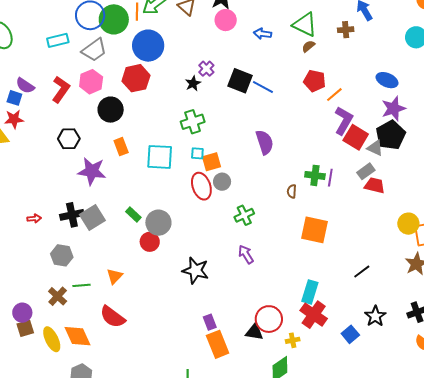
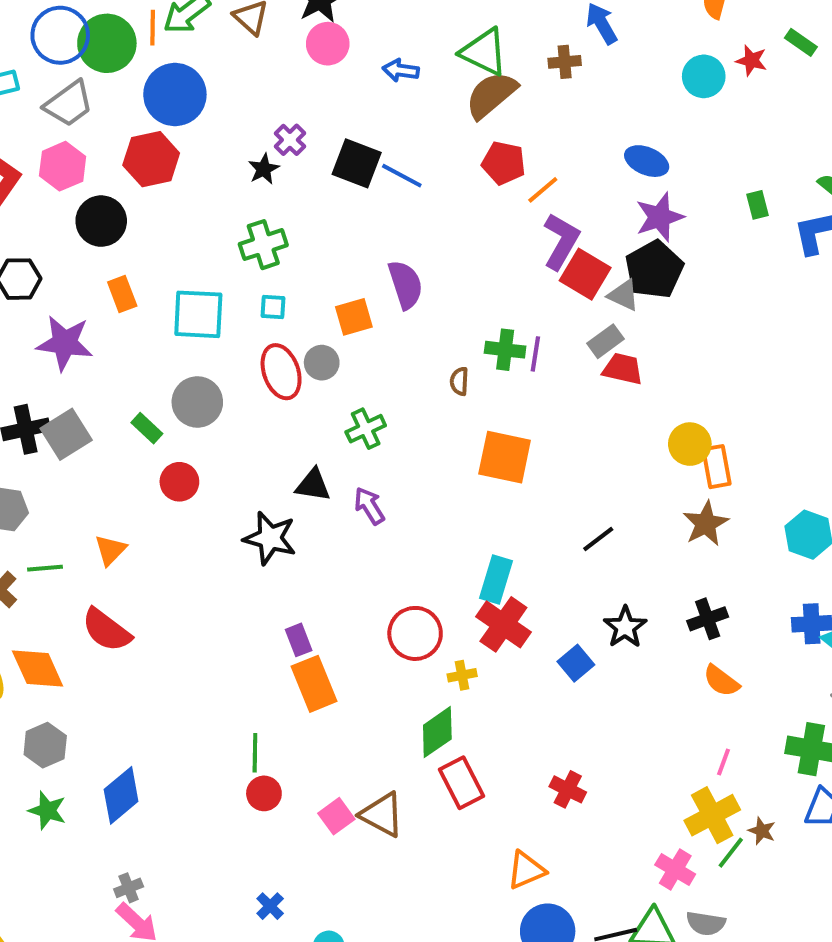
brown semicircle: (308, 46) -> (491, 95), size x2.0
orange square: (212, 162) -> (354, 317), moved
gray circle: (158, 223) -> (197, 402), moved
black triangle: (254, 332) -> (313, 485), moved

